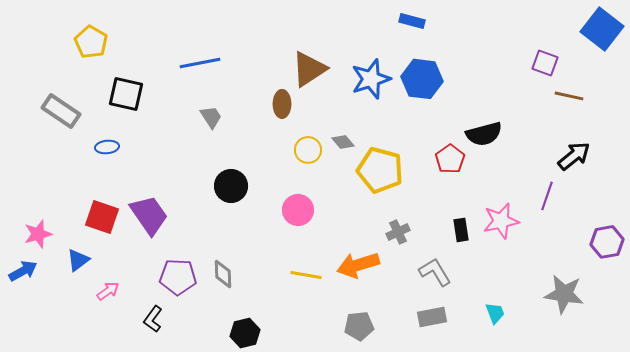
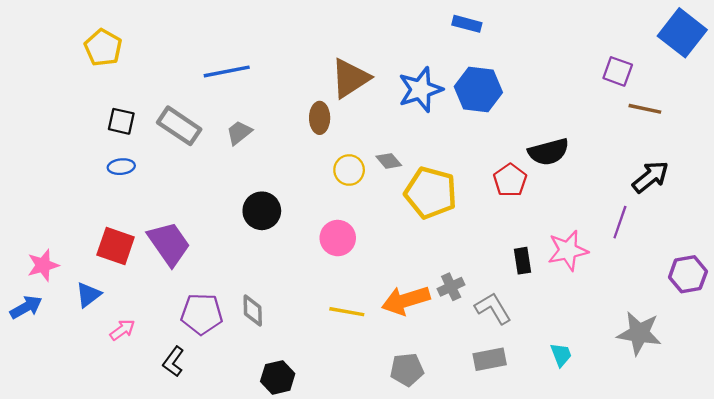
black square: (126, 94) -> (121, 121), moved, size x0.7
gray rectangle: (61, 111) -> (179, 126), moved
gray trapezoid: (211, 117) -> (239, 133), turned -95
gray cross: (398, 232) -> (451, 287), moved

